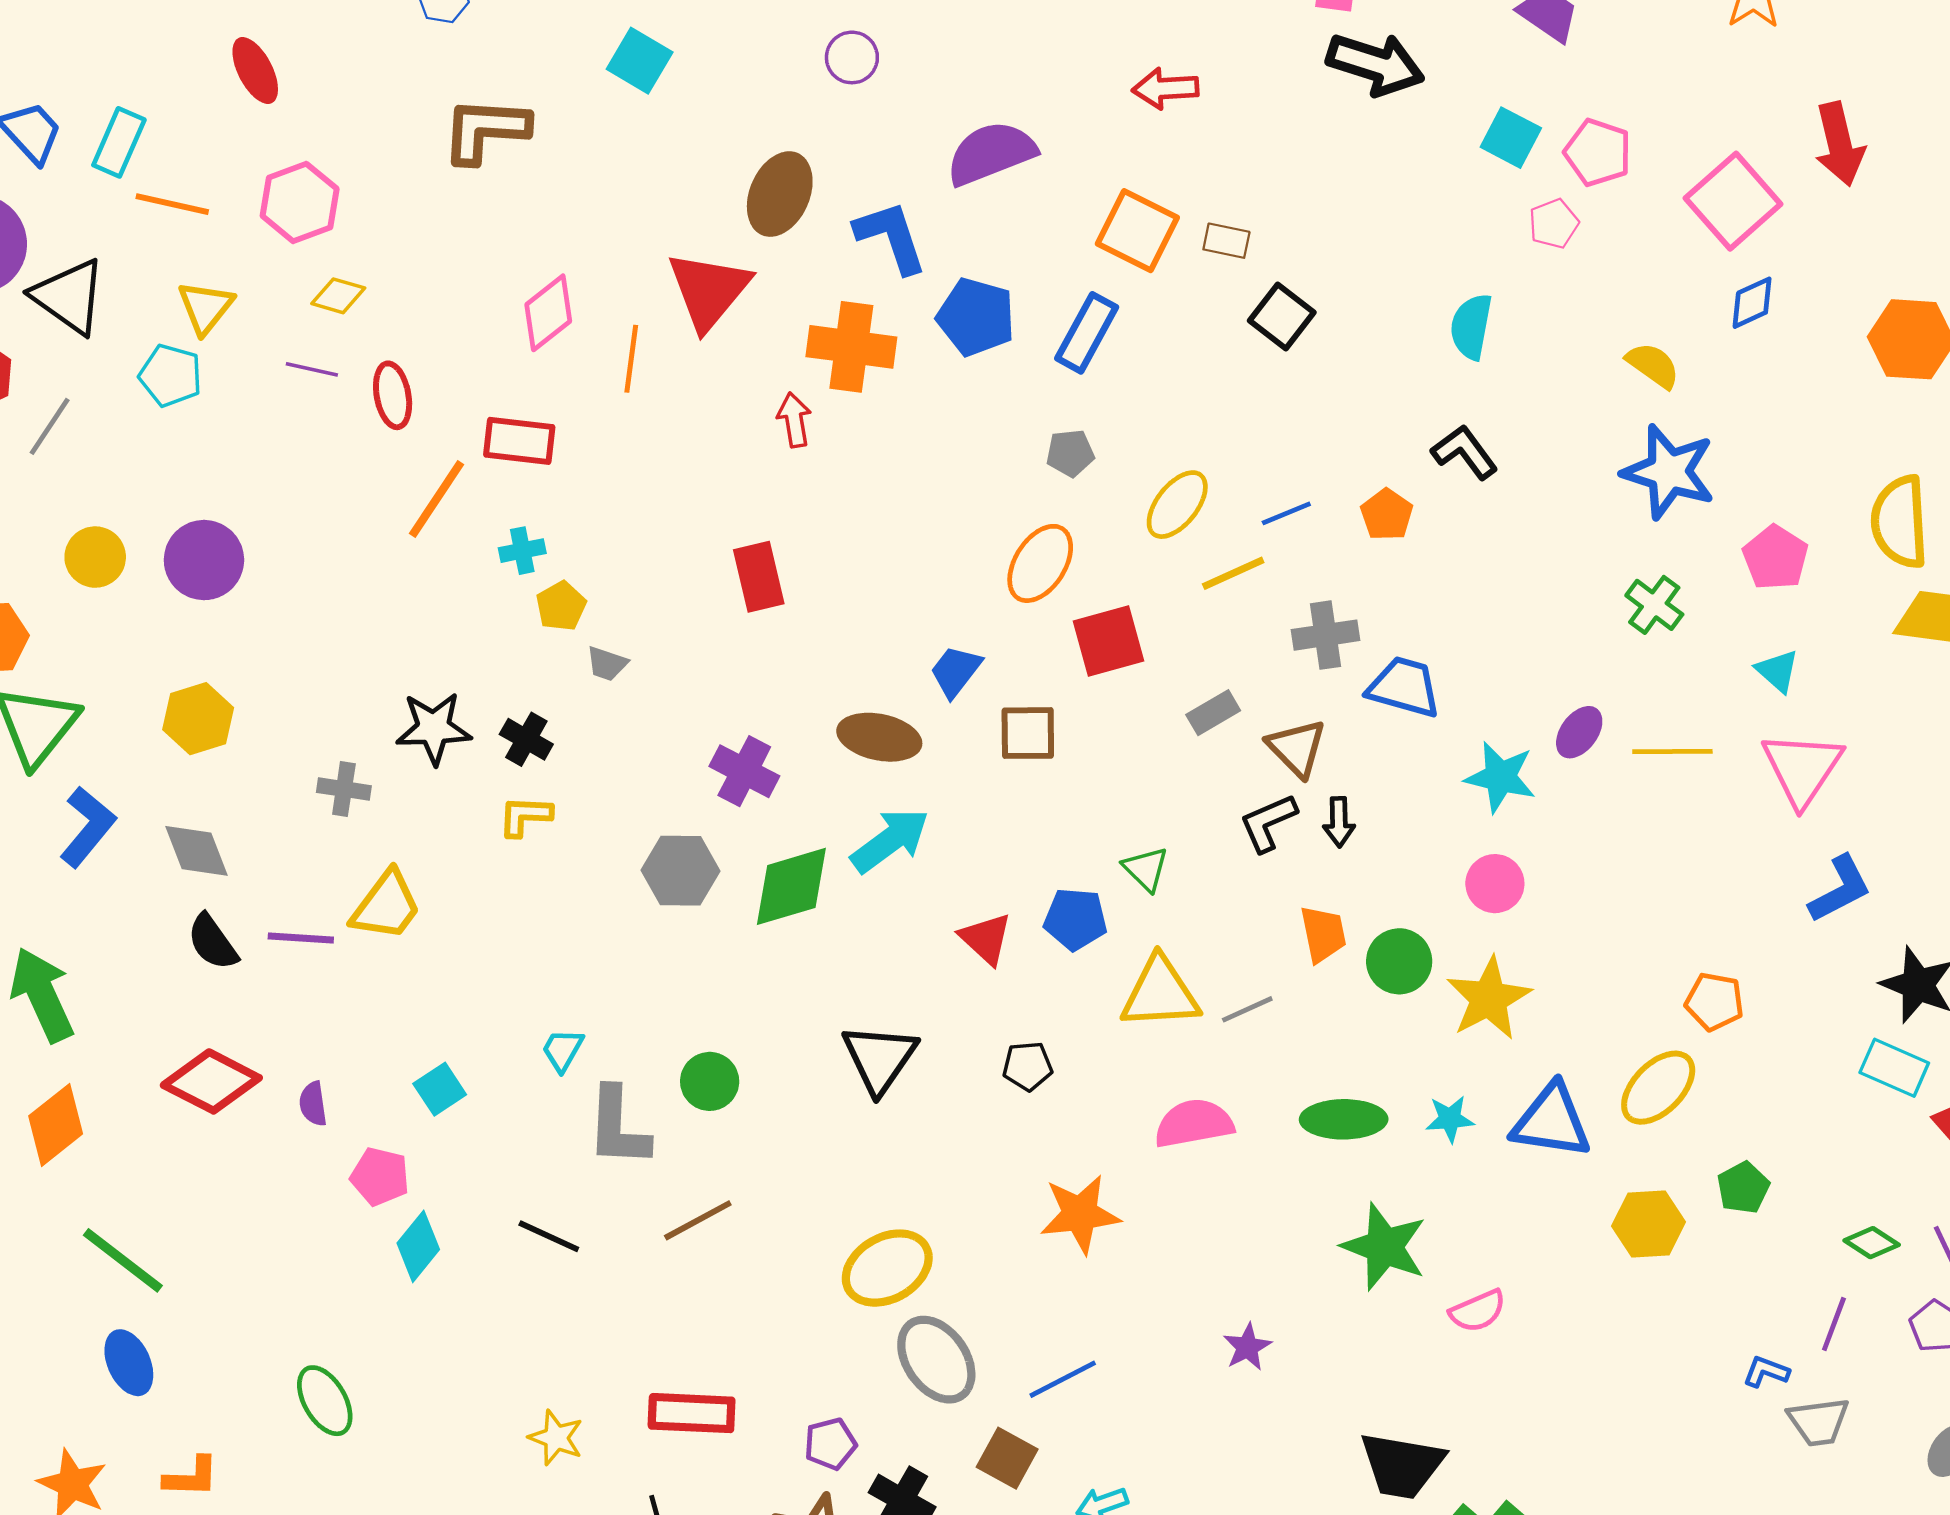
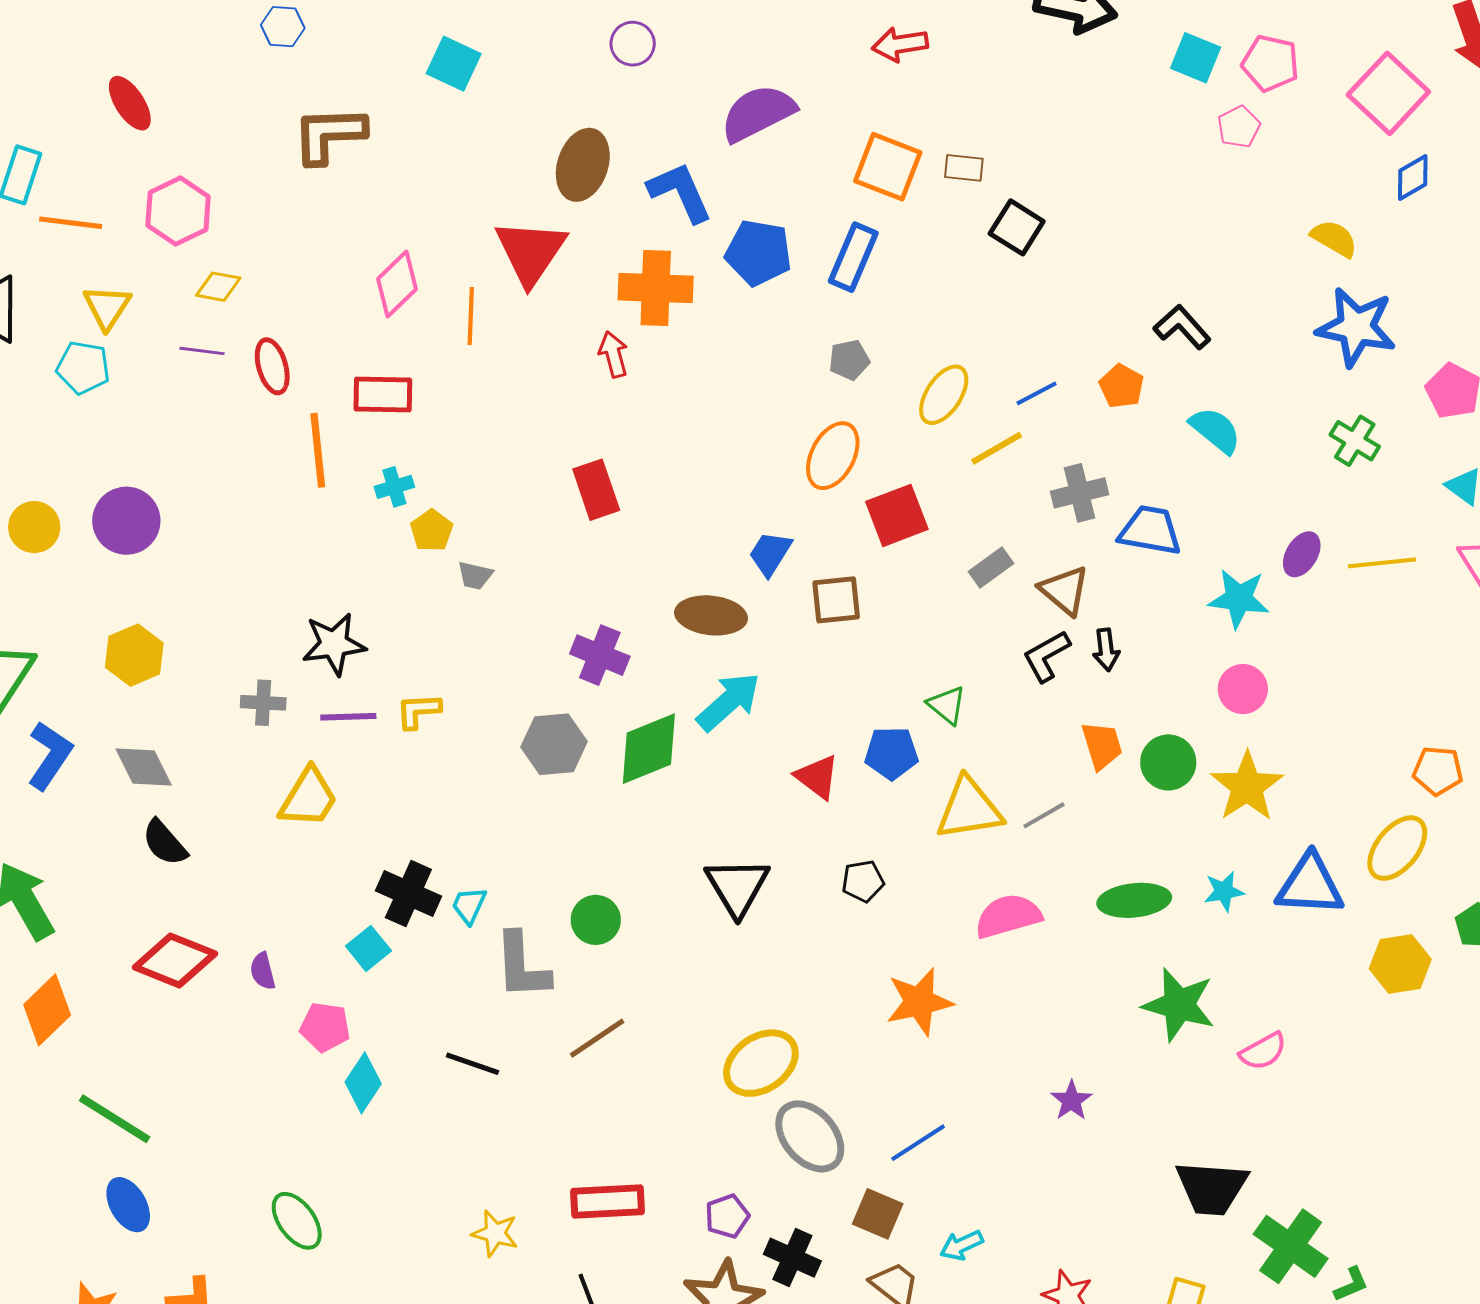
cyan semicircle: (1471, 327) -> (1215, 430), moved, turned 124
orange line: (437, 499) -> (318, 450), turned -34
black cross: (526, 739) -> (408, 894), moved, size x1.4
purple line: (301, 938) -> (348, 717), moved

